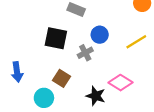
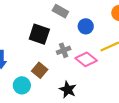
blue circle: (100, 35) -> (86, 26), moved
pink diamond: (120, 83) -> (86, 59), moved

